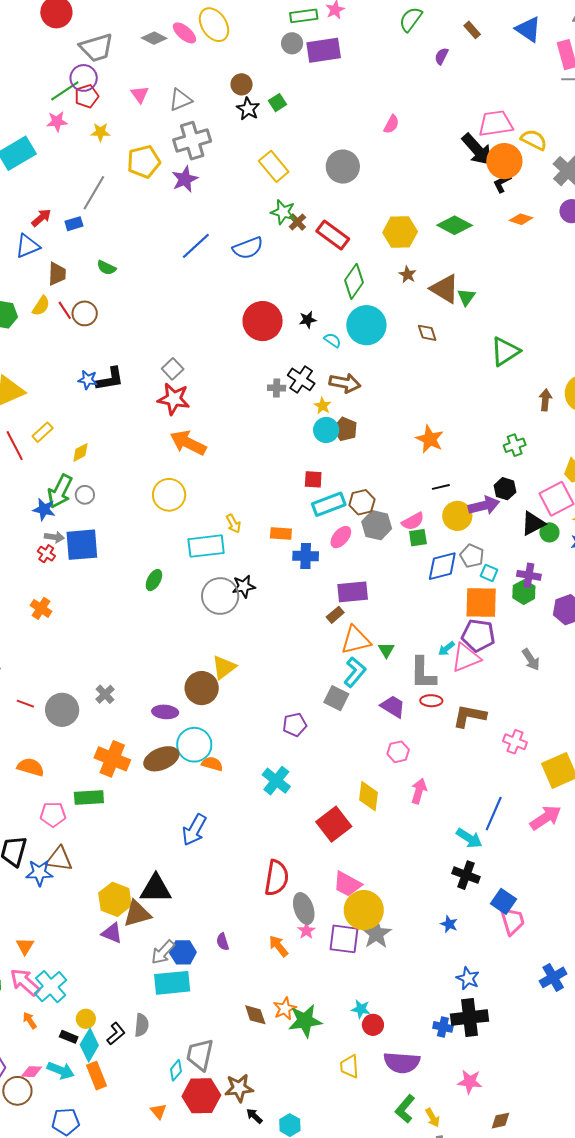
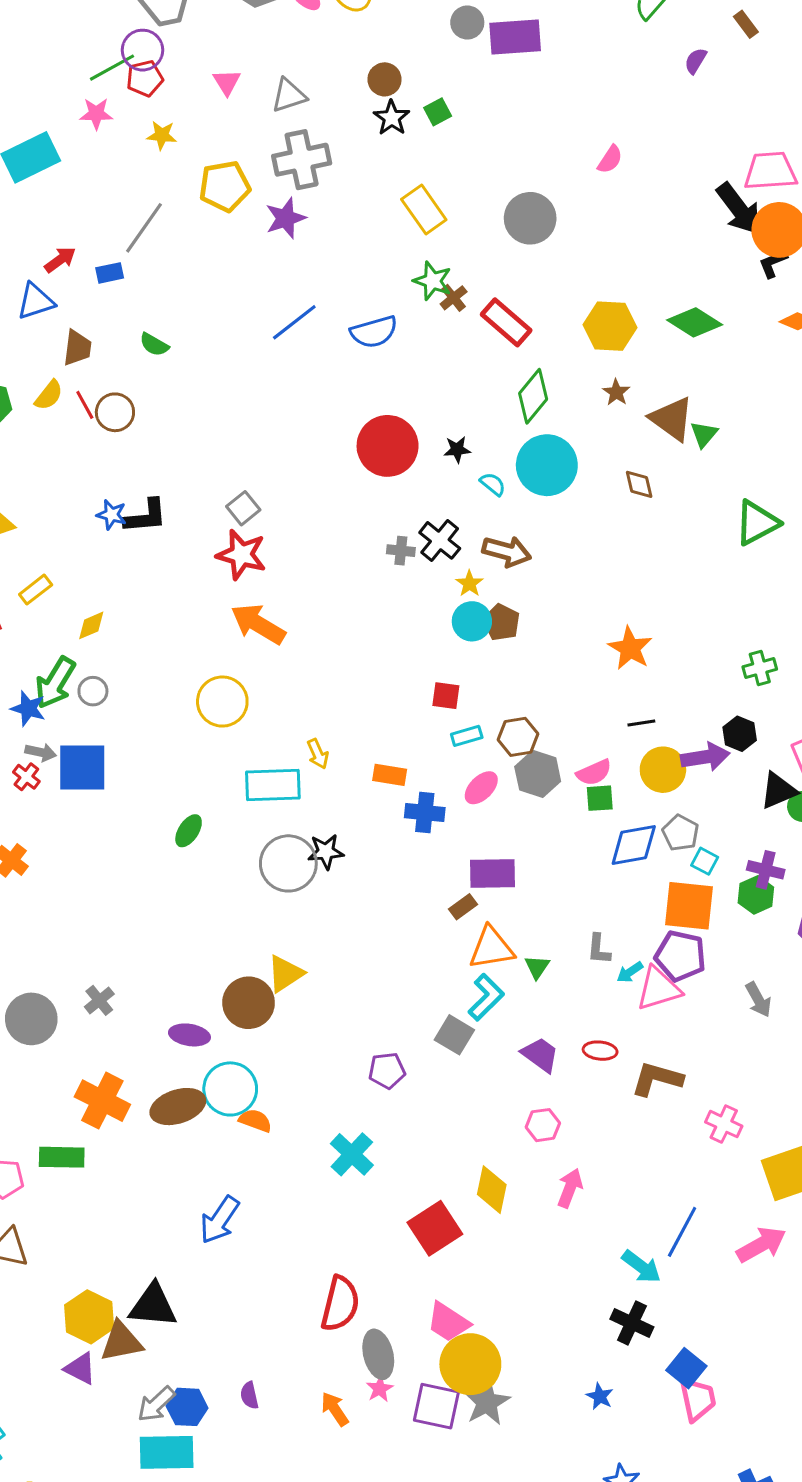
cyan rectangle: (329, 504) -> (467, 736), size x0.6
gray L-shape: (423, 673) -> (599, 949), moved, size x0.6

